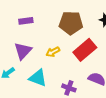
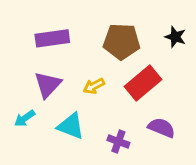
purple rectangle: (26, 21) -> (52, 38), size x1.5

